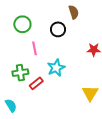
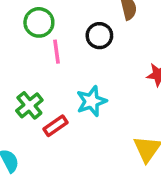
pink line: (34, 48) -> (56, 52), moved
green cross: (20, 73) -> (29, 105), turned -35

